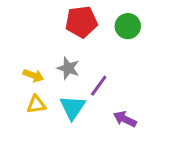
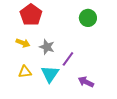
red pentagon: (81, 22) -> (31, 15), moved, turned -30
yellow arrow: (33, 75) -> (23, 43), moved

